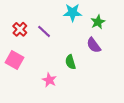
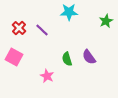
green star: (98, 22) -> (106, 21), moved
purple semicircle: (94, 45) -> (89, 57), moved

